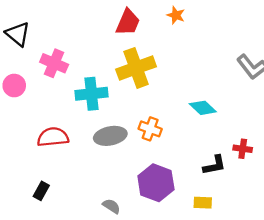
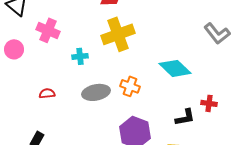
cyan cross: (92, 94) -> (80, 56), size x0.6
cyan diamond: (203, 108) -> (175, 68), size x1.4
red semicircle: (53, 137) -> (47, 93), size x0.6

